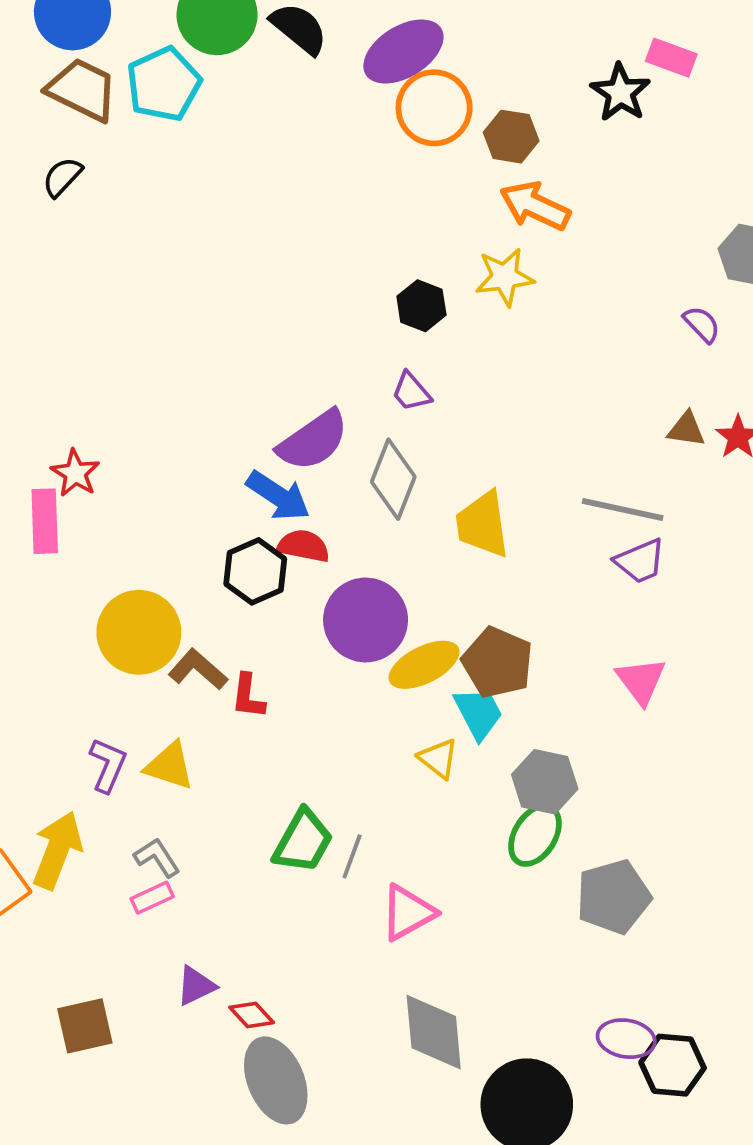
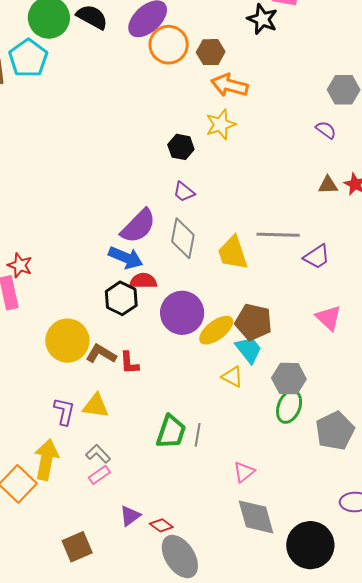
gray line: (623, 510) -> (278, 235), moved
pink triangle: (408, 913) -> (244, 472), moved, size x0.7

